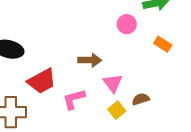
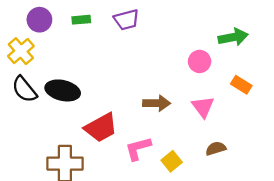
pink triangle: (113, 83) -> (203, 107), moved
yellow square: (117, 110) -> (172, 161), moved

